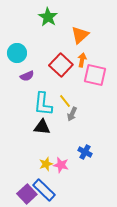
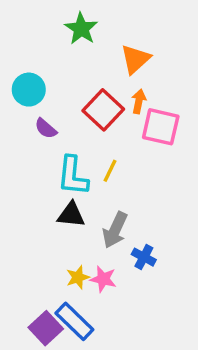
purple semicircle: (27, 76) -> (46, 128), turned 64
yellow line: (65, 101) -> (110, 171), turned 64
gray arrow: (72, 114) -> (115, 230), moved, size x1.5

